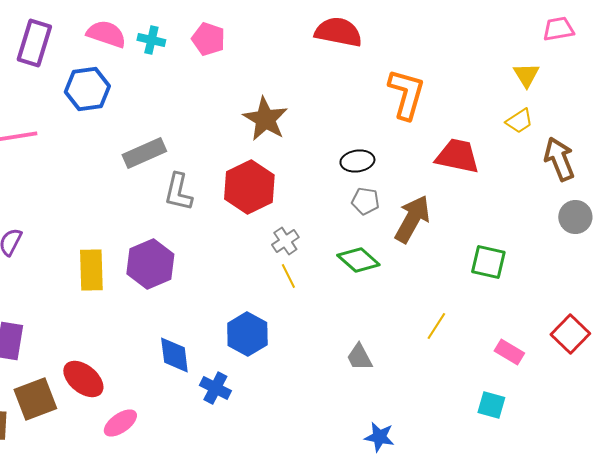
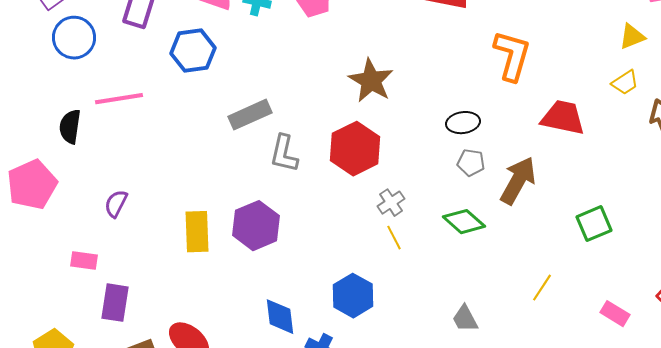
yellow triangle: (526, 75) -> (632, 37), turned 40
green square: (488, 262) -> (594, 224), turned -36

